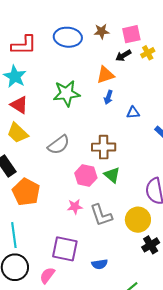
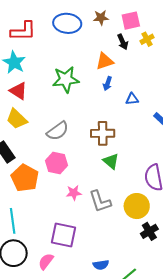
black arrow: (123, 56) -> (123, 42), turned -84
pink hexagon: (86, 176) -> (57, 163), moved
blue semicircle: (100, 264) -> (101, 265), moved

